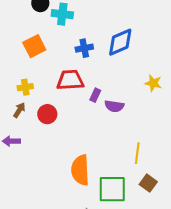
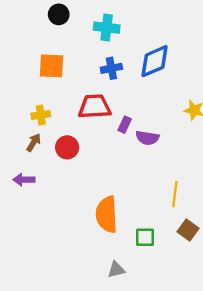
cyan cross: (62, 14) -> (107, 28), moved
orange square: (34, 46) -> (52, 66), turned 30
green square: (112, 189) -> (145, 237), size x0.6

